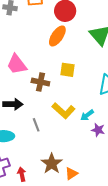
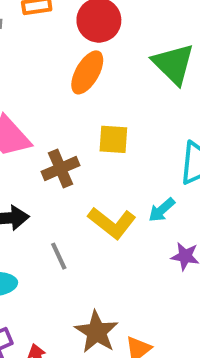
brown cross: (40, 82) -> (61, 168), turned -30
cyan arrow: (87, 115) -> (162, 210), moved

